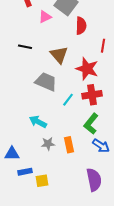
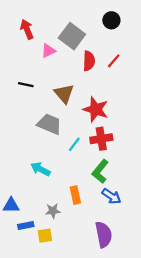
red line: (103, 46) -> (114, 61), moved, turned 32
gray star: (48, 144) -> (53, 211), moved

